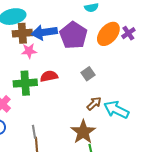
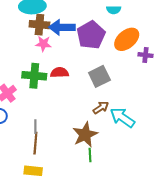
purple cross: (128, 33) -> (145, 55), moved, turned 32
gray square: (88, 74) -> (99, 76), size x1.5

